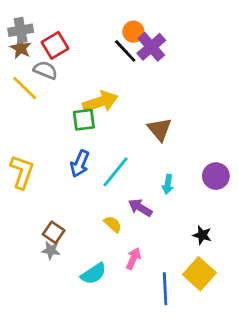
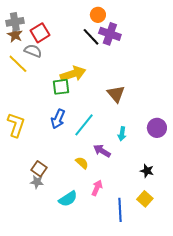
orange circle: (133, 32) -> (98, 15), moved
purple cross: (151, 47) -> (110, 34), turned -30
yellow square: (199, 274) -> (145, 199), size x0.7

